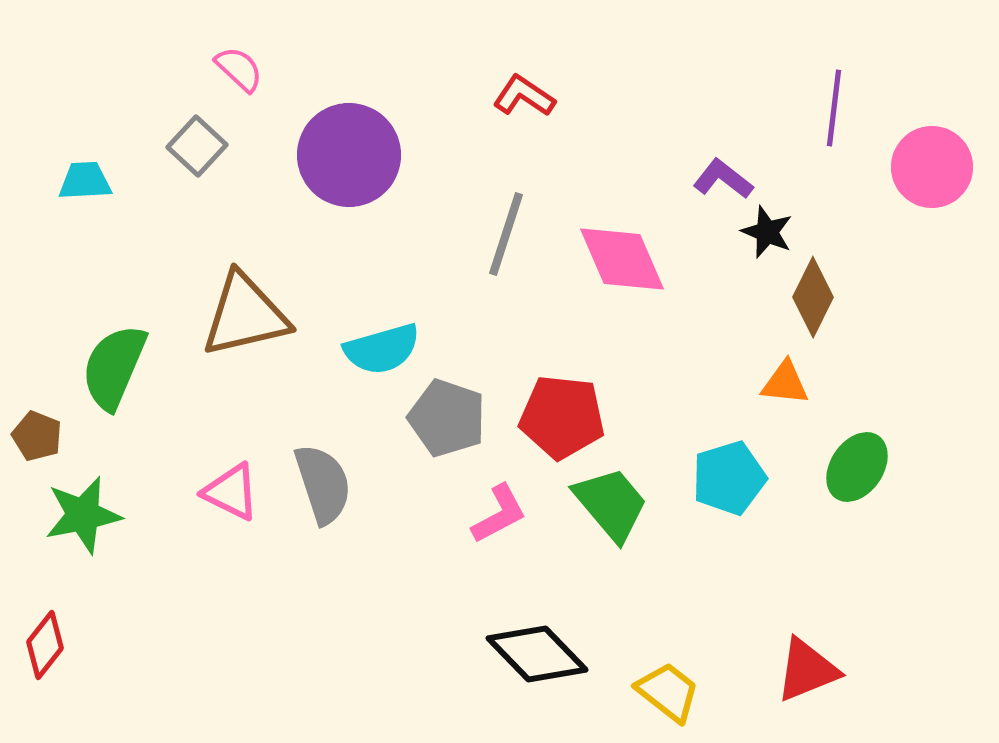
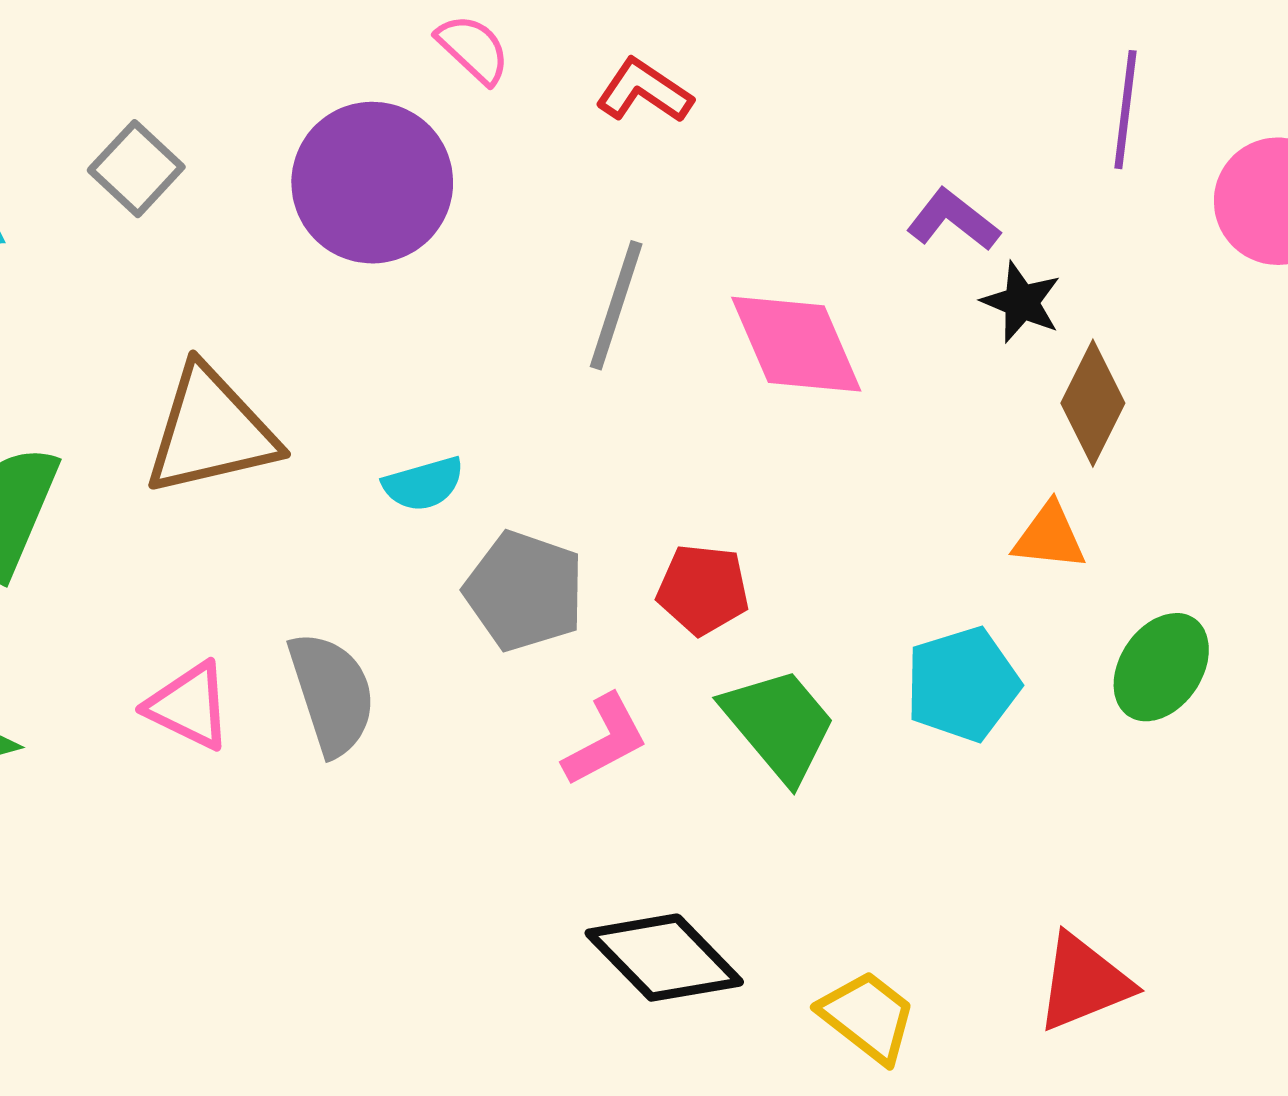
pink semicircle: (239, 69) -> (473, 49), moved
cyan semicircle: (382, 349) -> (423, 484), size x0.7
red pentagon: (562, 417) -> (703, 589), size x0.7

